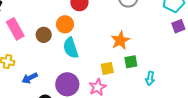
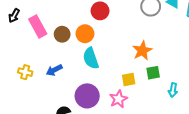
pink rectangle: (15, 29) -> (38, 27), moved
brown circle: (44, 35) -> (62, 34), moved
blue arrow: (30, 78) -> (54, 70), moved

